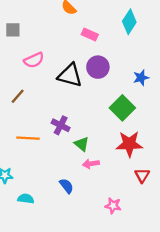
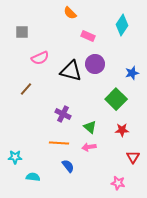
orange line: (28, 138) -> (59, 143), moved
green triangle: (82, 144) -> (90, 127), moved
red star: (129, 144) -> (122, 130), size x0.6
pink star: (113, 206) -> (118, 183), moved

